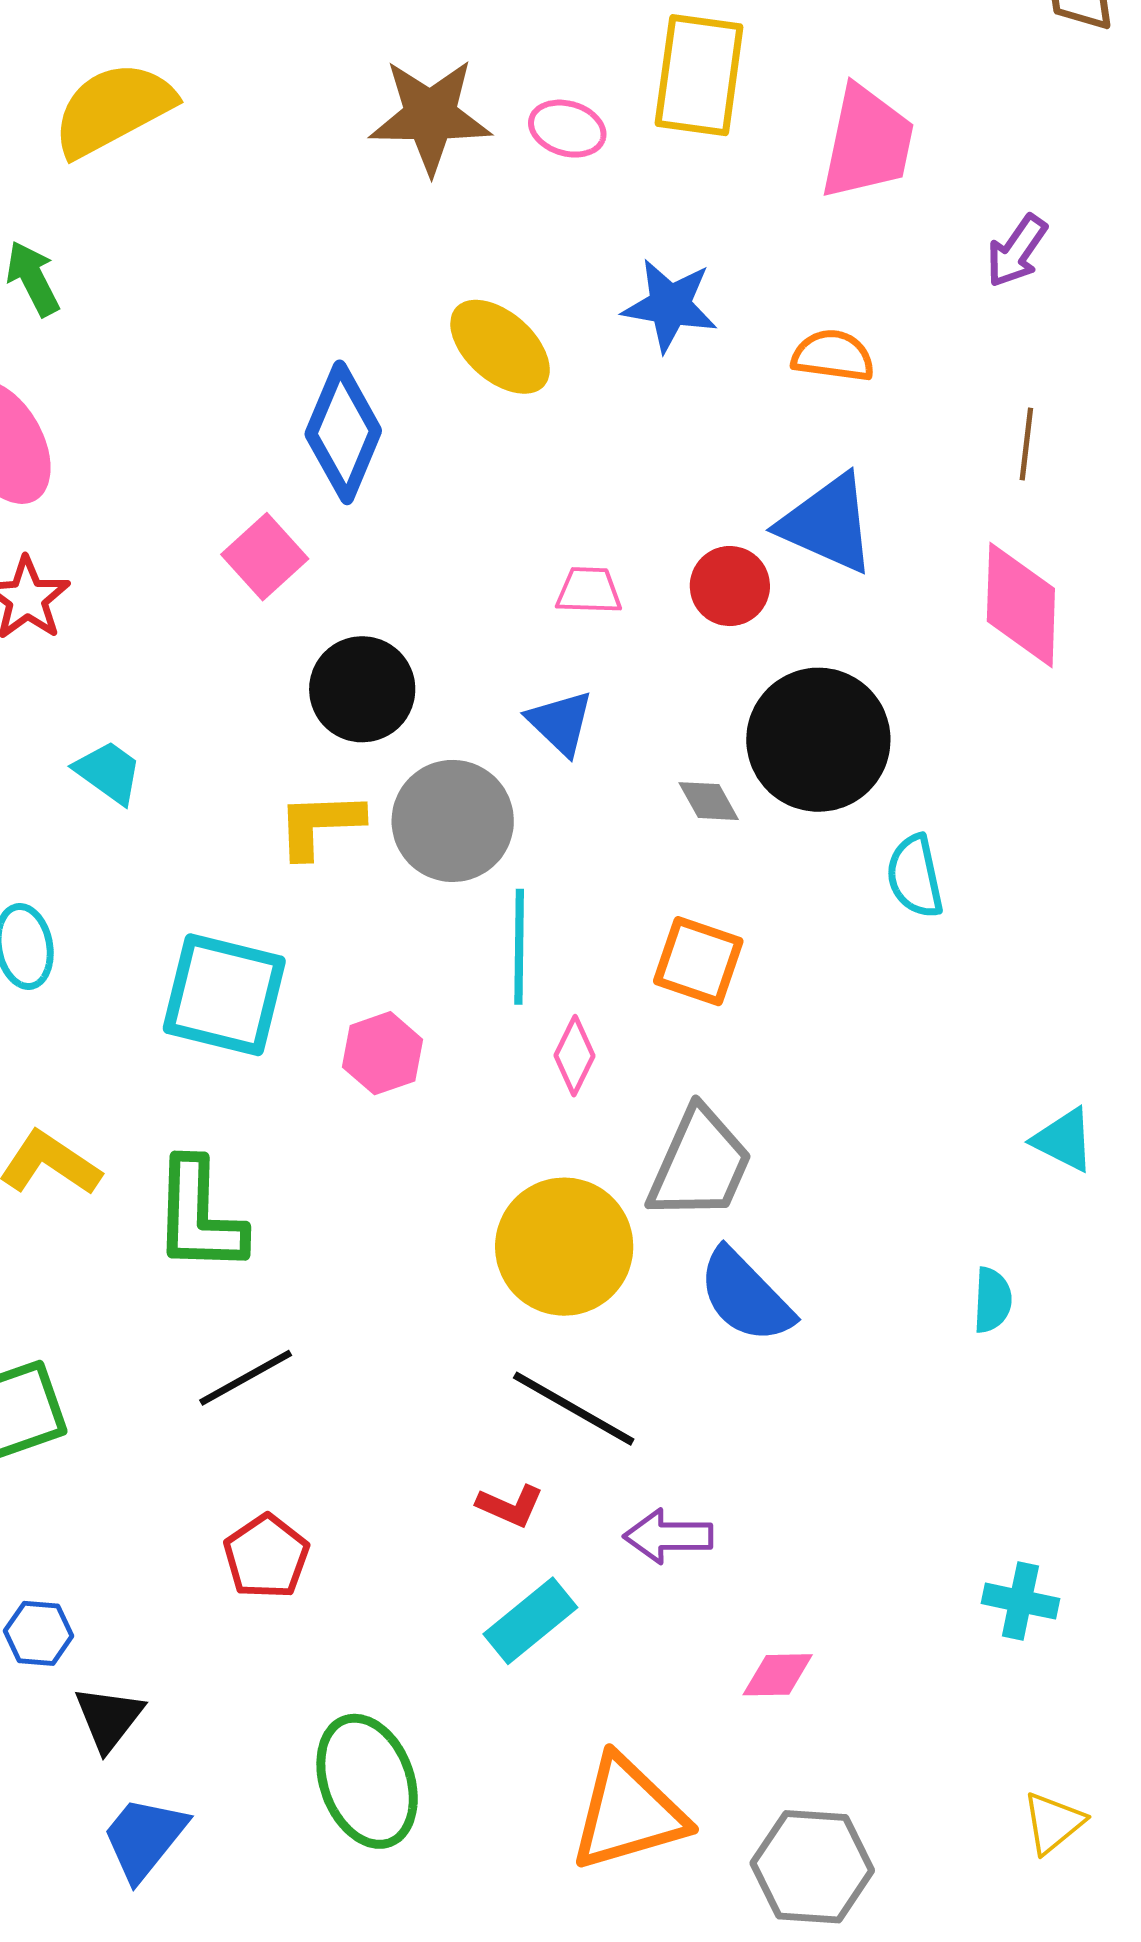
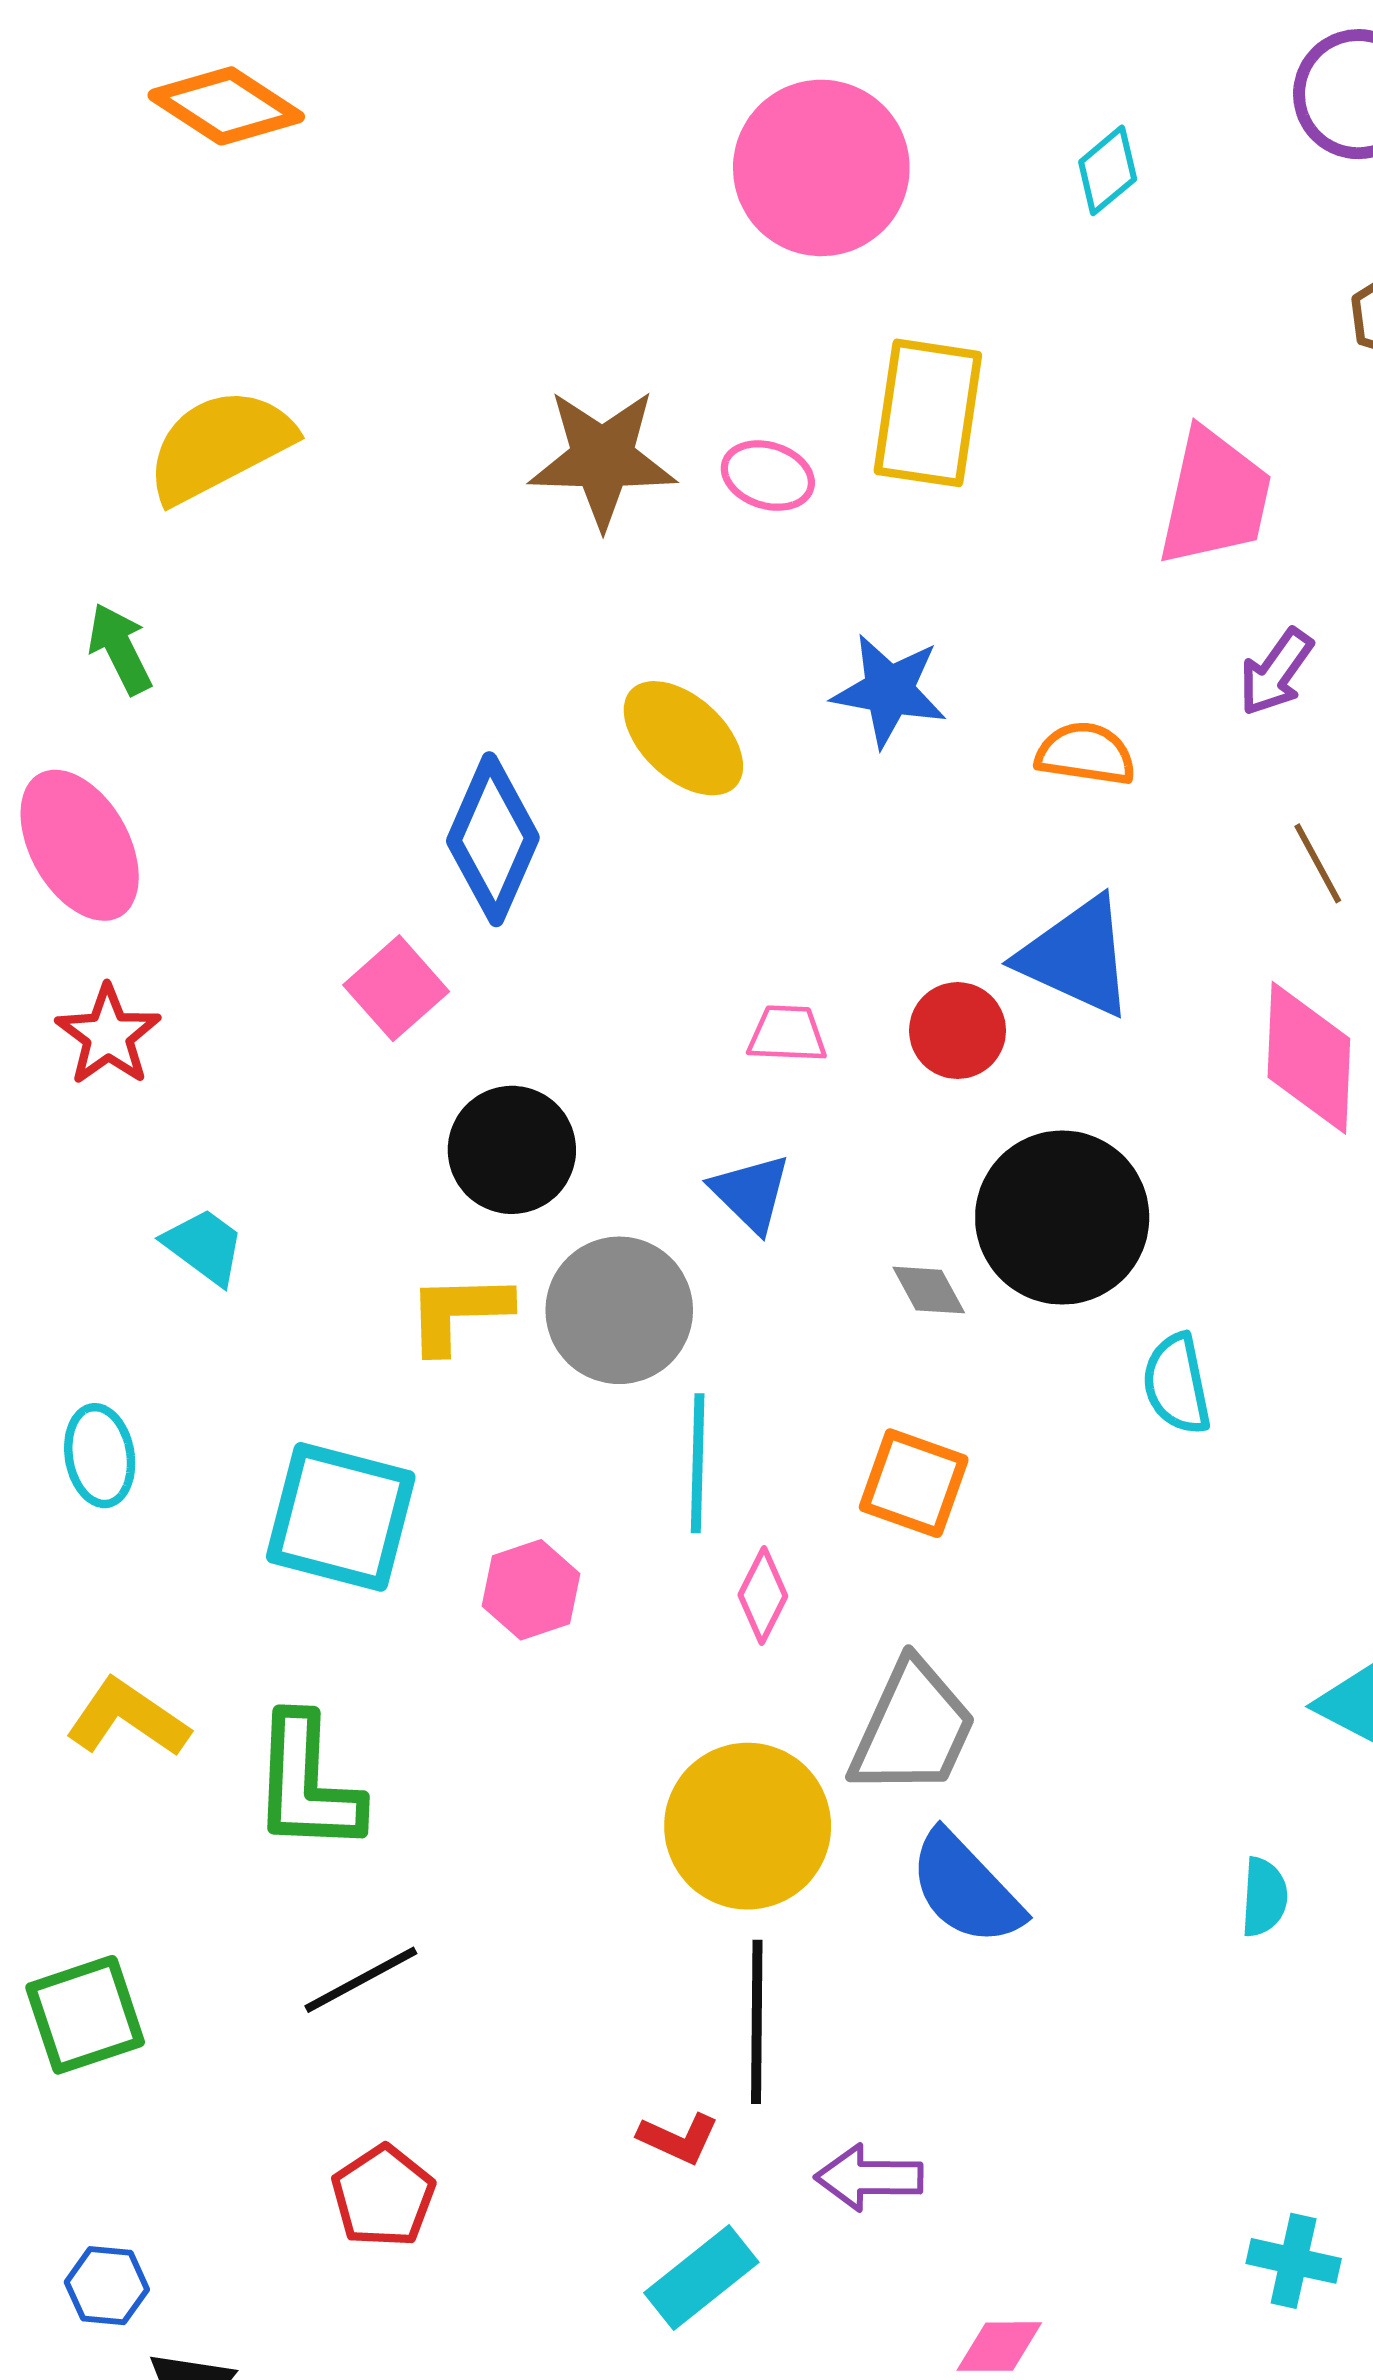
pink trapezoid: (867, 143) -> (1215, 498), moved
purple arrow: (1017, 251) -> (1276, 672), moved
brown line: (1026, 444) -> (1318, 863), turned -36
black line: (574, 1409) -> (757, 2022), turned 60

